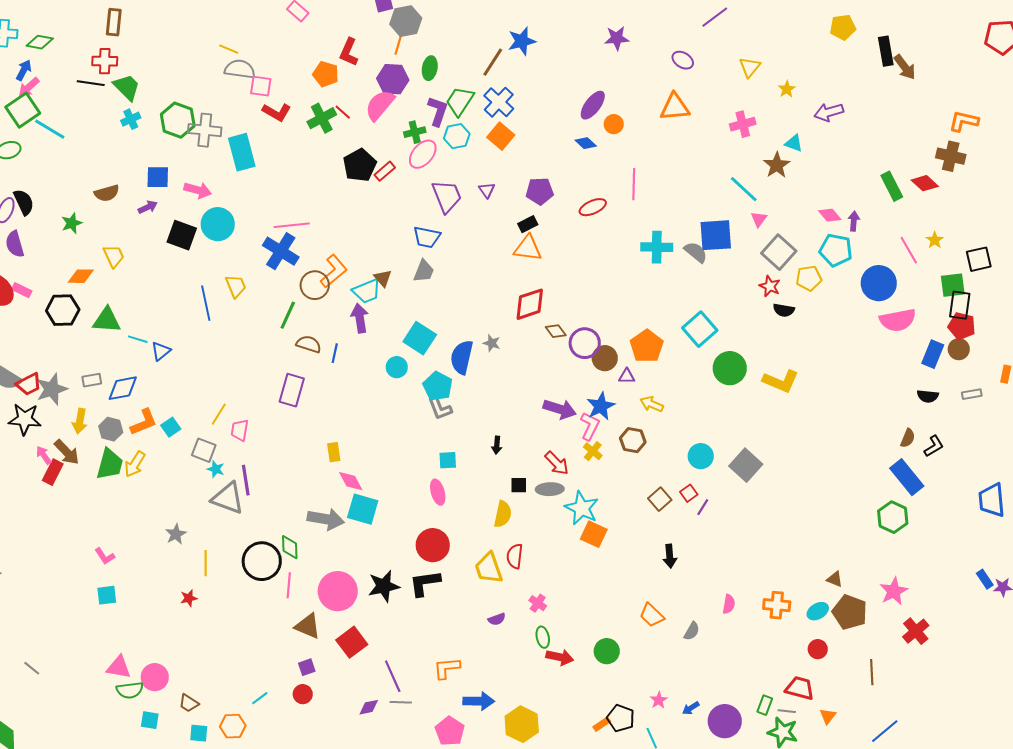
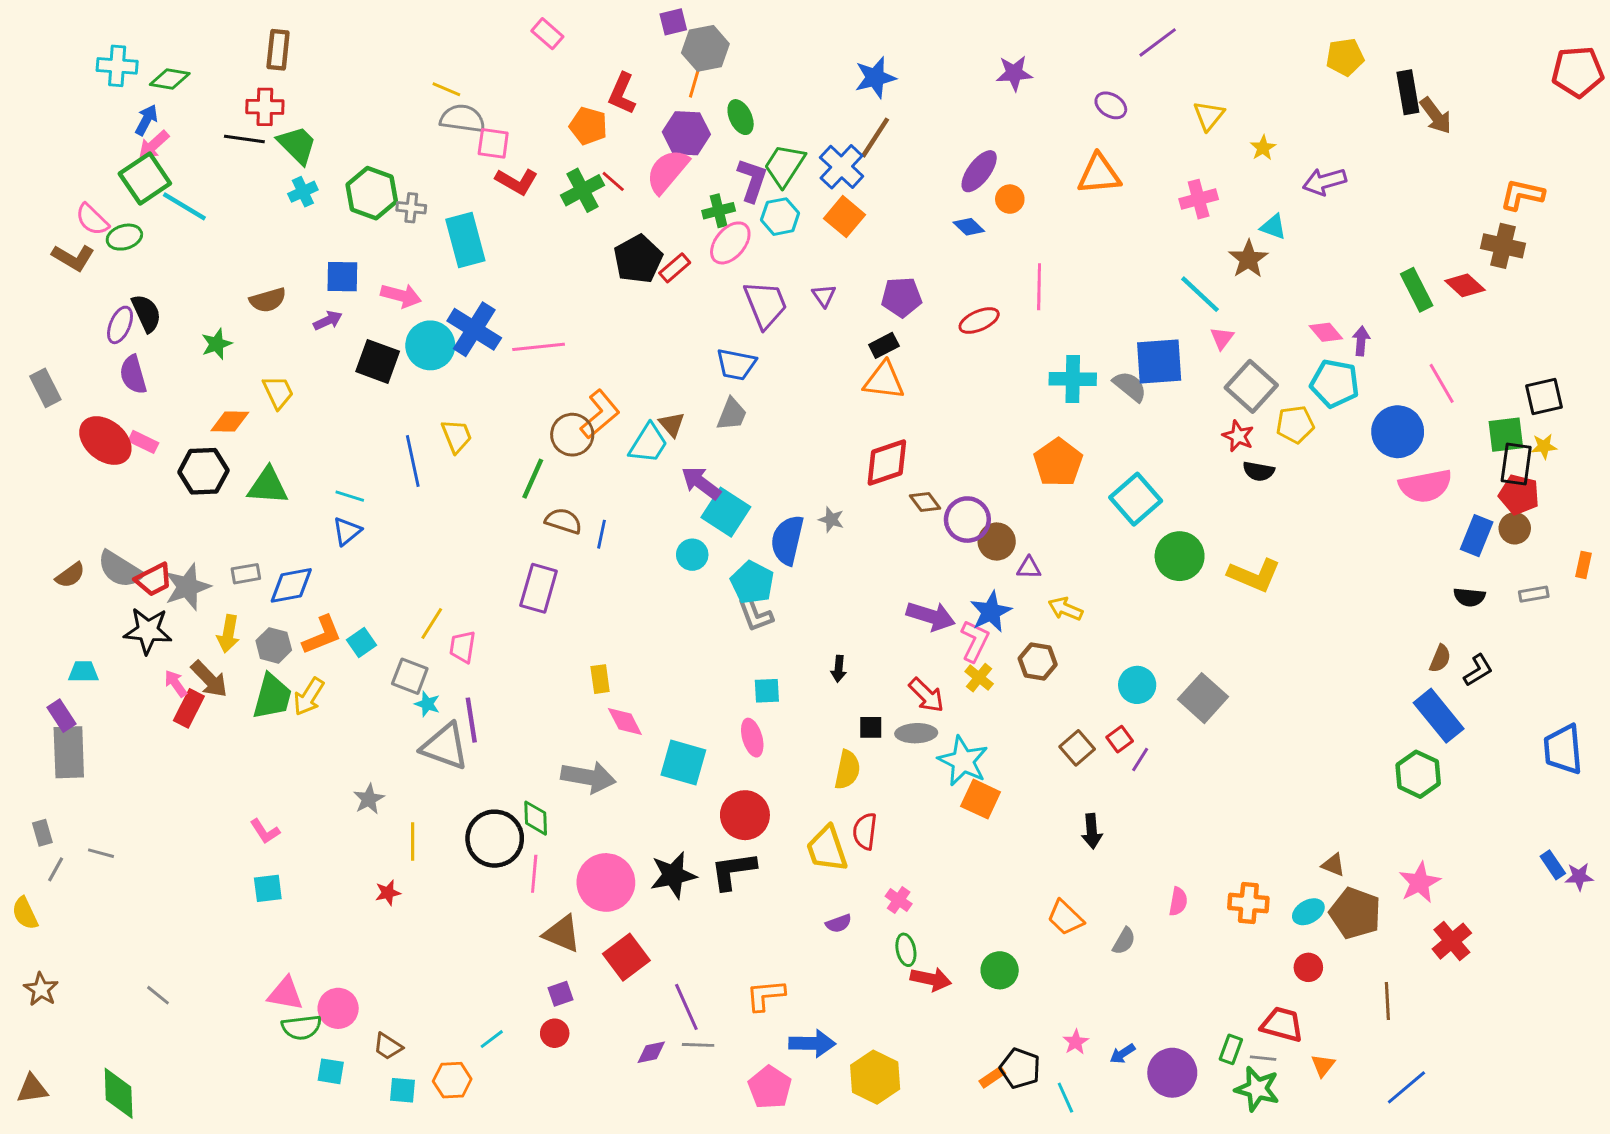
brown line: (493, 62) -> (875, 138), moved
green ellipse: (430, 68) -> (741, 117), turned -35
gray cross: (205, 130) -> (411, 208), size x0.6
yellow star: (935, 240) -> (1544, 446), moved, turned 30
blue cross: (281, 251) -> (474, 329), moved
cyan trapezoid: (367, 291) -> (648, 443), turned -36
purple arrow: (360, 318) -> (701, 483), moved, turned -44
cyan line: (138, 339) -> (350, 496), moved
orange pentagon: (647, 346) -> (1058, 462), moved
cyan square: (363, 509) -> (683, 762), moved

